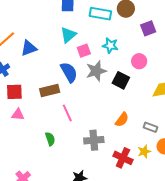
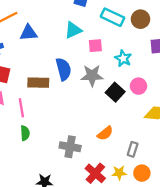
cyan star: (110, 45) -> (123, 58), moved
pink square: (84, 51) -> (95, 46), moved
pink circle: (139, 61) -> (139, 86), moved
pink line: (67, 113) -> (21, 108), moved
gray rectangle: (150, 127) -> (133, 149), turned 72

